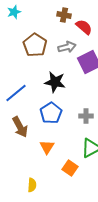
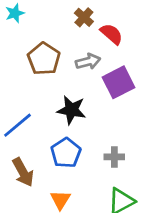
brown cross: (64, 15) -> (84, 17), turned 32

